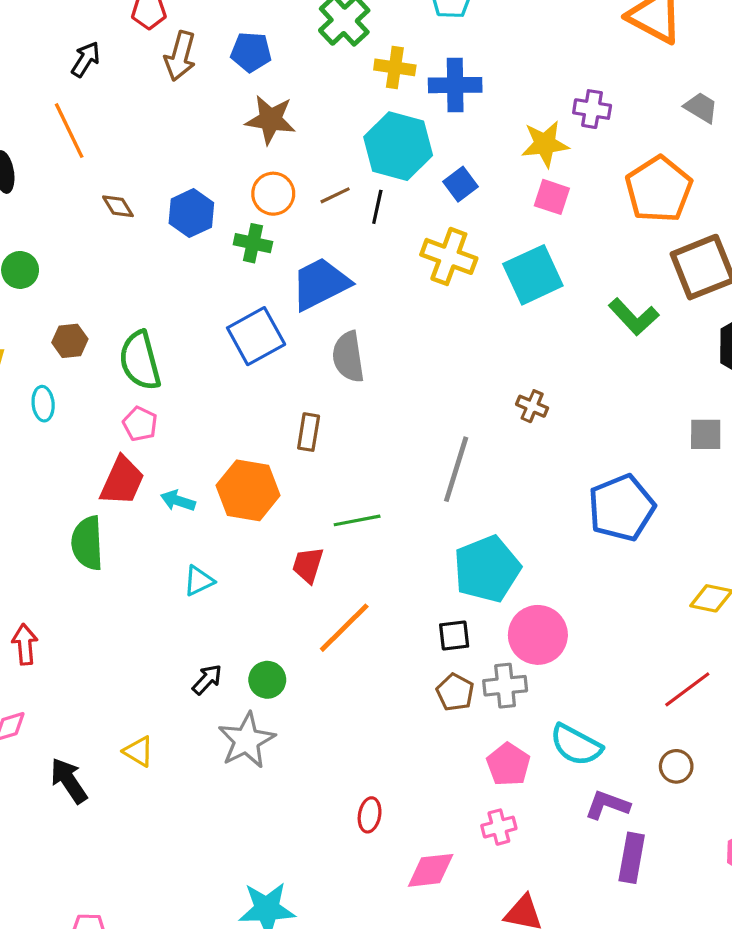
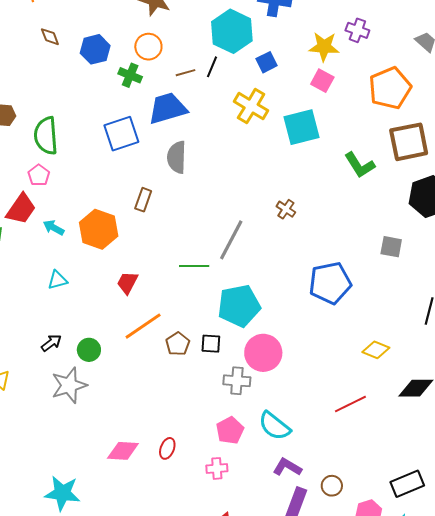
brown line: (335, 195) -> (185, 73), moved
green line: (357, 520) -> (194, 266), moved
brown pentagon: (455, 692) -> (178, 344), moved
brown circle: (676, 766) -> (332, 486), moved
red ellipse: (370, 815) -> (167, 448), moved
pink diamond: (431, 870) -> (123, 451), moved

